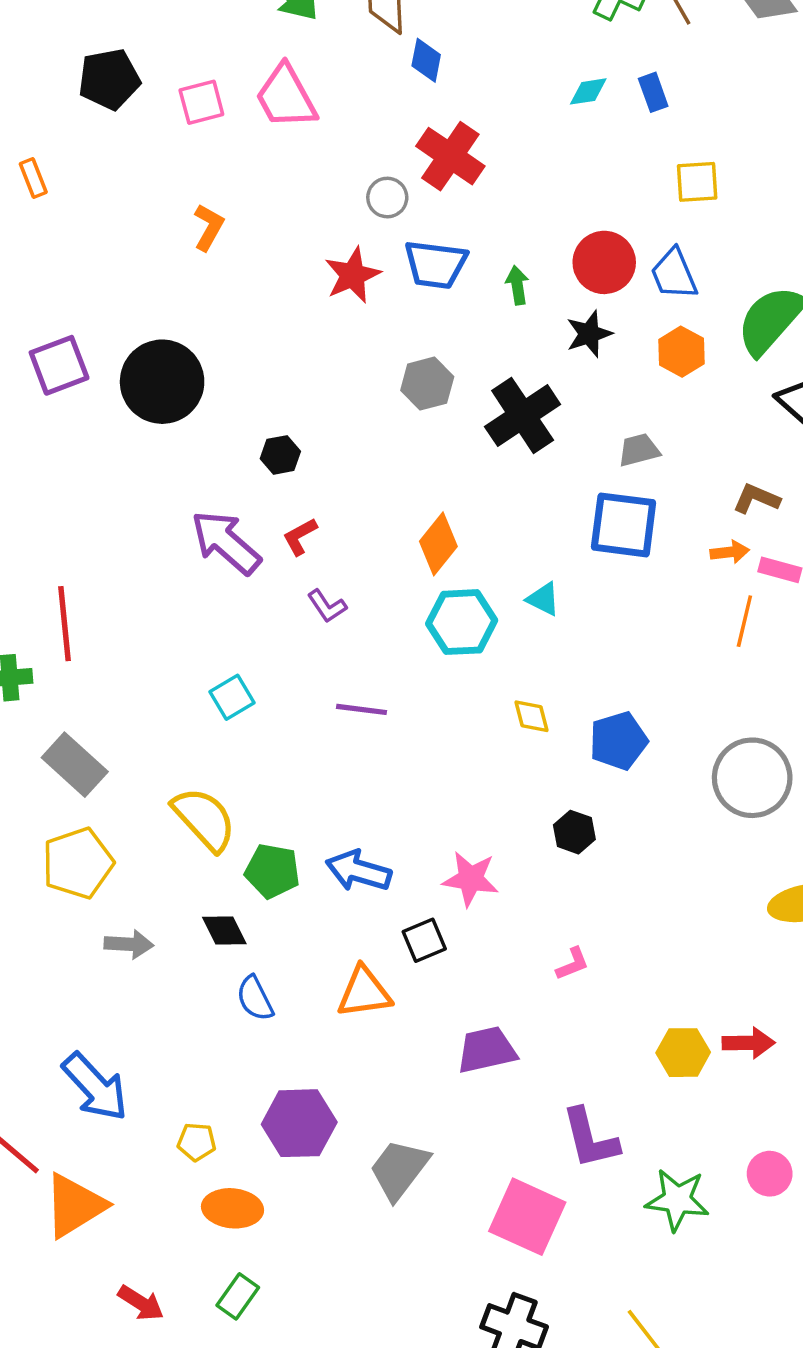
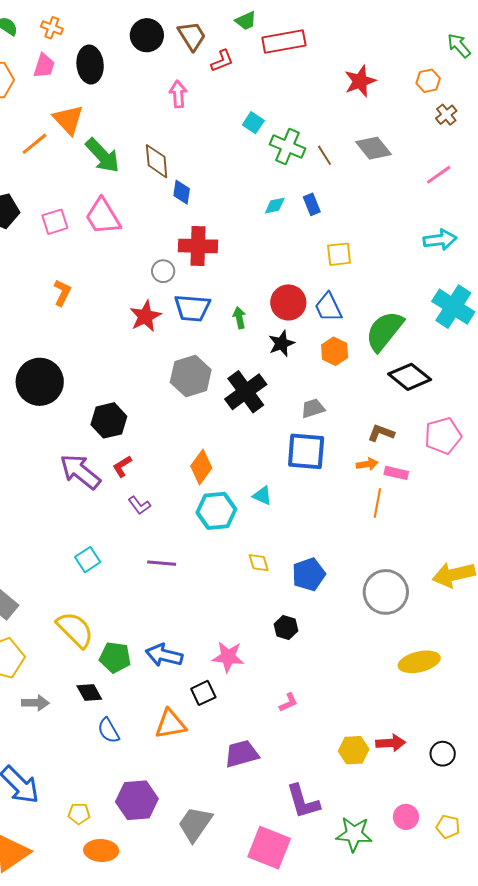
red cross: (450, 156) -> (198, 246), turned -30
gray hexagon: (427, 384) -> (191, 376), size x1.4
black hexagon: (280, 455) -> (109, 420), size x1.6

